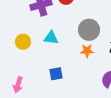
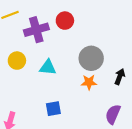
yellow circle: (23, 42) -> (17, 61), moved

